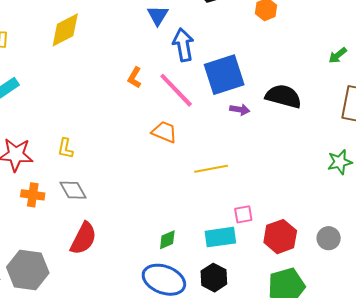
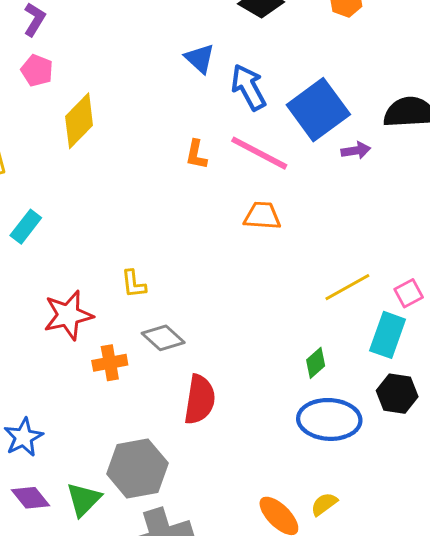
yellow line: (211, 169) -> (347, 287), moved
cyan rectangle: (220, 237) -> (388, 335), turned -44

